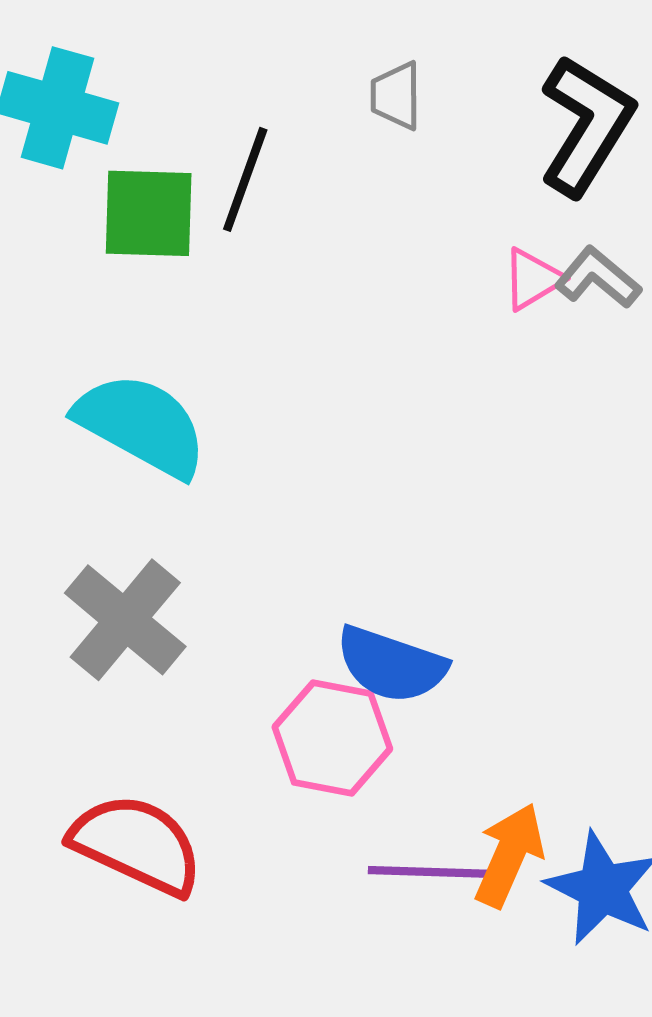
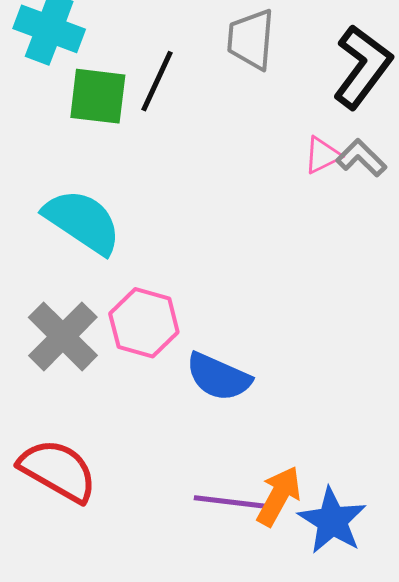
gray trapezoid: (396, 96) -> (251, 39), size x1.5
pink hexagon: (332, 738) -> (144, 323), moved

